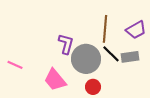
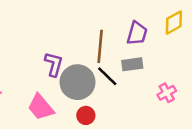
purple trapezoid: (136, 30) -> (137, 33), moved, turned -45
gray rectangle: (130, 57) -> (132, 64), moved

